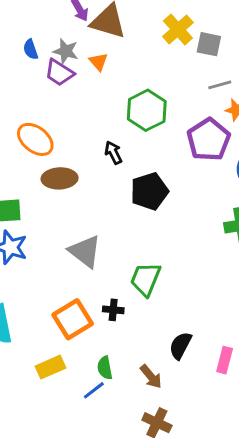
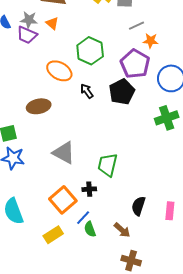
orange ellipse: (35, 139) -> (59, 71), moved
black arrow: (113, 153) -> (87, 91), moved
black pentagon: (149, 191) -> (122, 92), moved
blue line: (94, 390) -> (83, 218), moved

